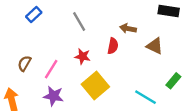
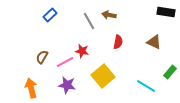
brown arrow: (128, 28) -> (109, 15), moved
red star: (83, 56) -> (82, 51), moved
pink line: (51, 69) -> (65, 62), turned 30

